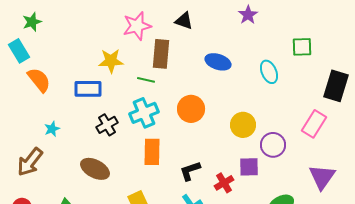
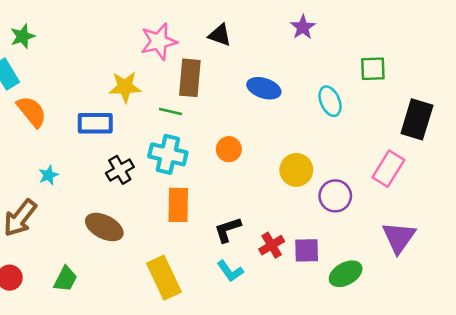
orange circle: (191, 109) -> (229, 149), size x0.7
cyan cross: (144, 113) -> (168, 154), turned 36
purple square: (249, 167) -> (307, 250), moved

